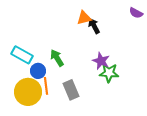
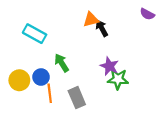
cyan rectangle: (22, 55) -> (35, 34), moved
yellow circle: (28, 92) -> (19, 80), moved, size x0.7

